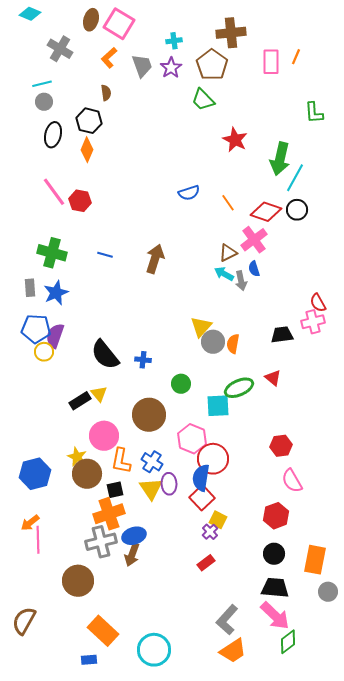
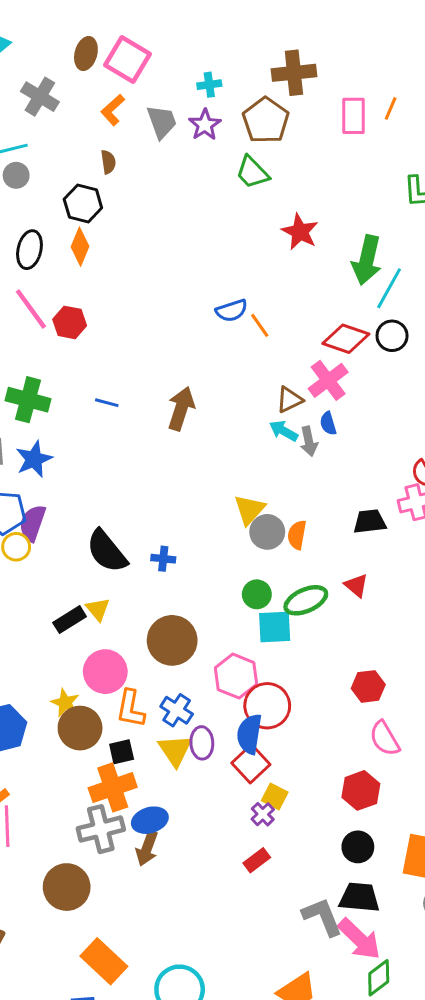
black ellipse: (53, 135) -> (29, 250), moved
orange line: (228, 203) -> (260, 325), moved
green circle: (181, 384) -> (257, 594), moved
gray L-shape: (227, 620) -> (322, 917), moved, turned 116

